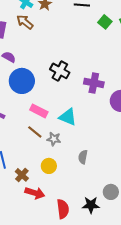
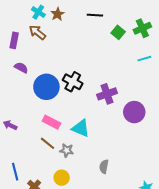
blue circle: (22, 81) -> (46, 87), moved
purple cross: (94, 83) -> (107, 94), turned -30
gray semicircle: (83, 157) -> (104, 167), moved

